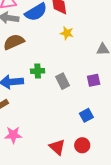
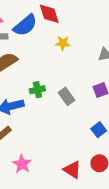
pink star: (13, 135) -> (22, 164), turned -30

